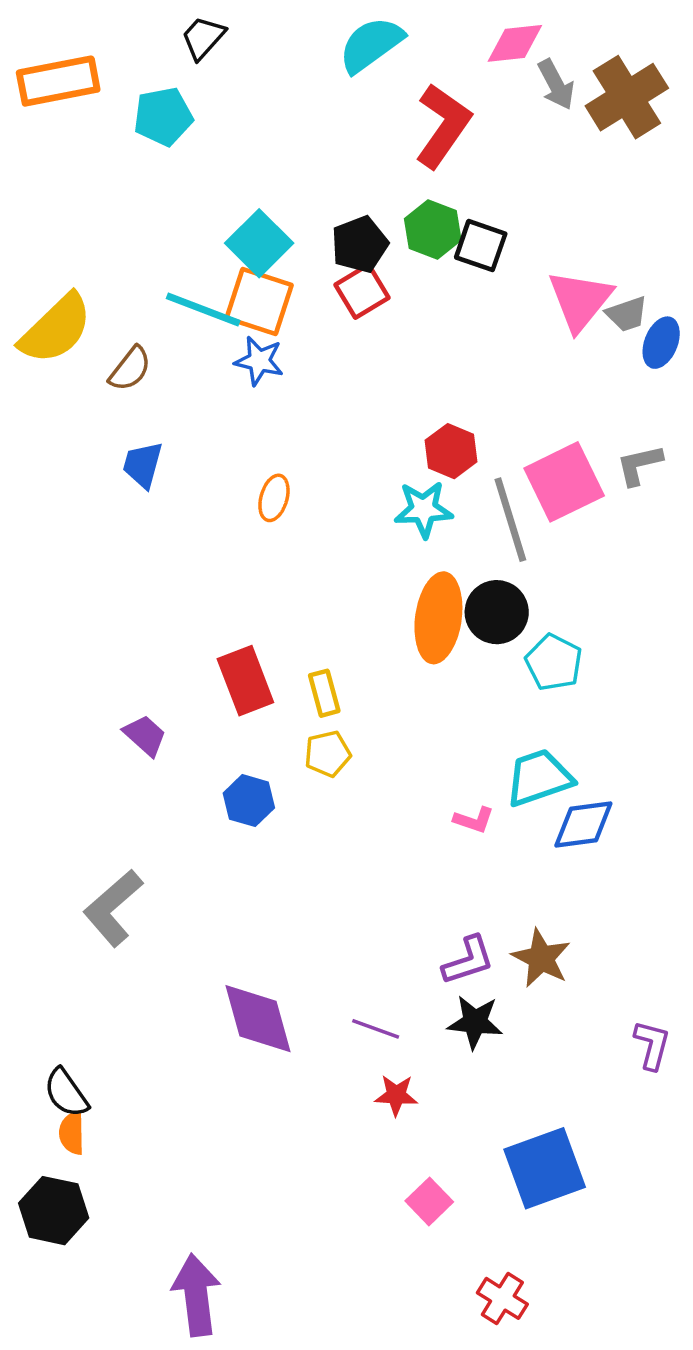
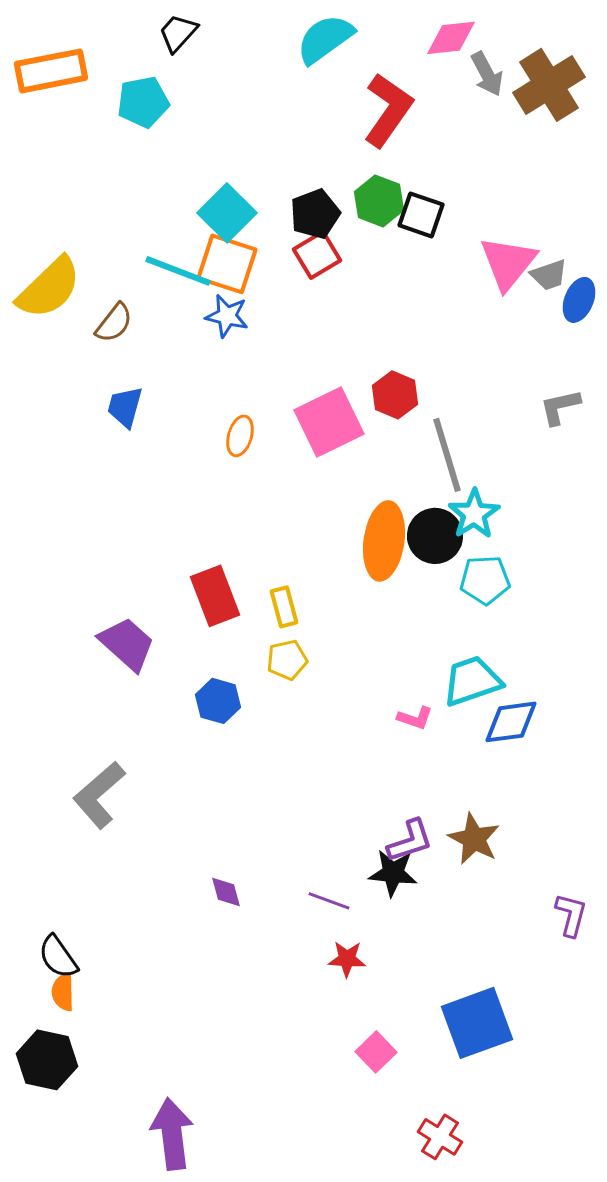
pink square: (564, 482) -> (329, 422), moved
cyan star: (424, 509) -> (474, 514), moved, turned -30
cyan pentagon: (554, 662) -> (485, 580), turned -30
purple trapezoid: (145, 735) -> (127, 644), size x1.5
purple diamond: (258, 1019) -> (226, 892), size x0.5
black star: (475, 1022) -> (393, 873), moved

